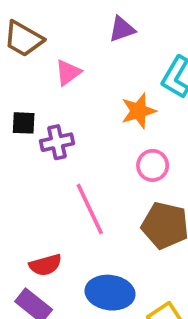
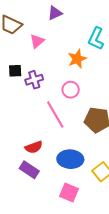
purple triangle: (122, 29) -> (55, 13), moved
pink circle: (153, 165) -> (71, 90), moved

